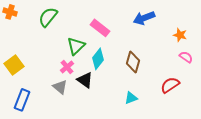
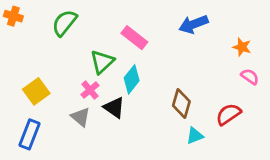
brown diamond: (133, 62) -> (181, 103), moved
yellow square: (14, 65) -> (36, 91), moved
cyan triangle: (131, 98) -> (195, 136), moved

